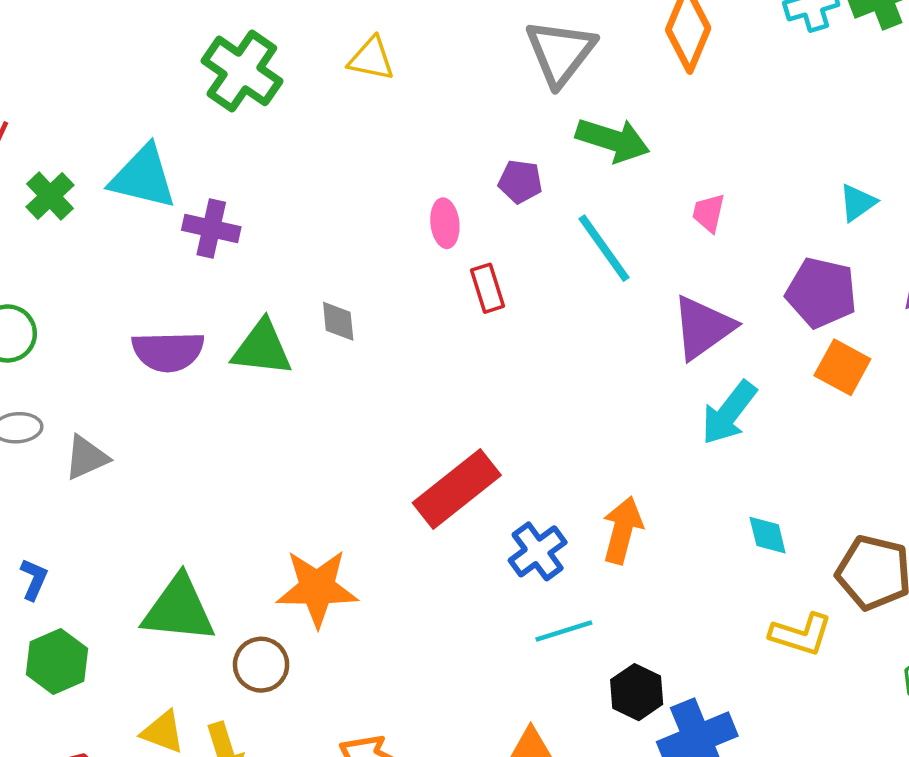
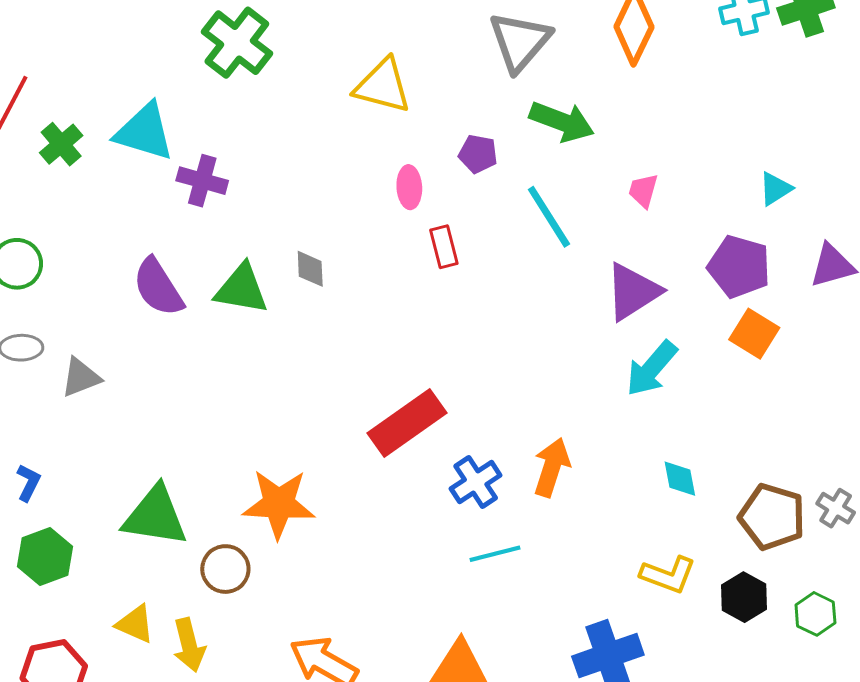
yellow triangle: (371, 59) -> (383, 86), moved, size x1.4
purple semicircle: (168, 351) -> (158, 287), turned 56
yellow L-shape: (801, 634) -> (668, 575), moved
black hexagon: (637, 692) -> (744, 597), moved

